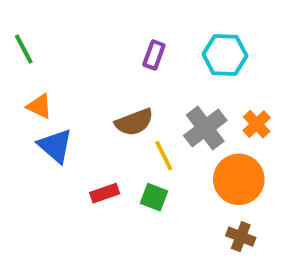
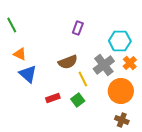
cyan hexagon: (225, 55) -> (120, 41), moved
green square: (154, 197) -> (78, 100), turned 32

